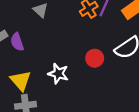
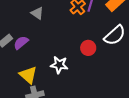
purple semicircle: (17, 42) -> (21, 43), turned 77

